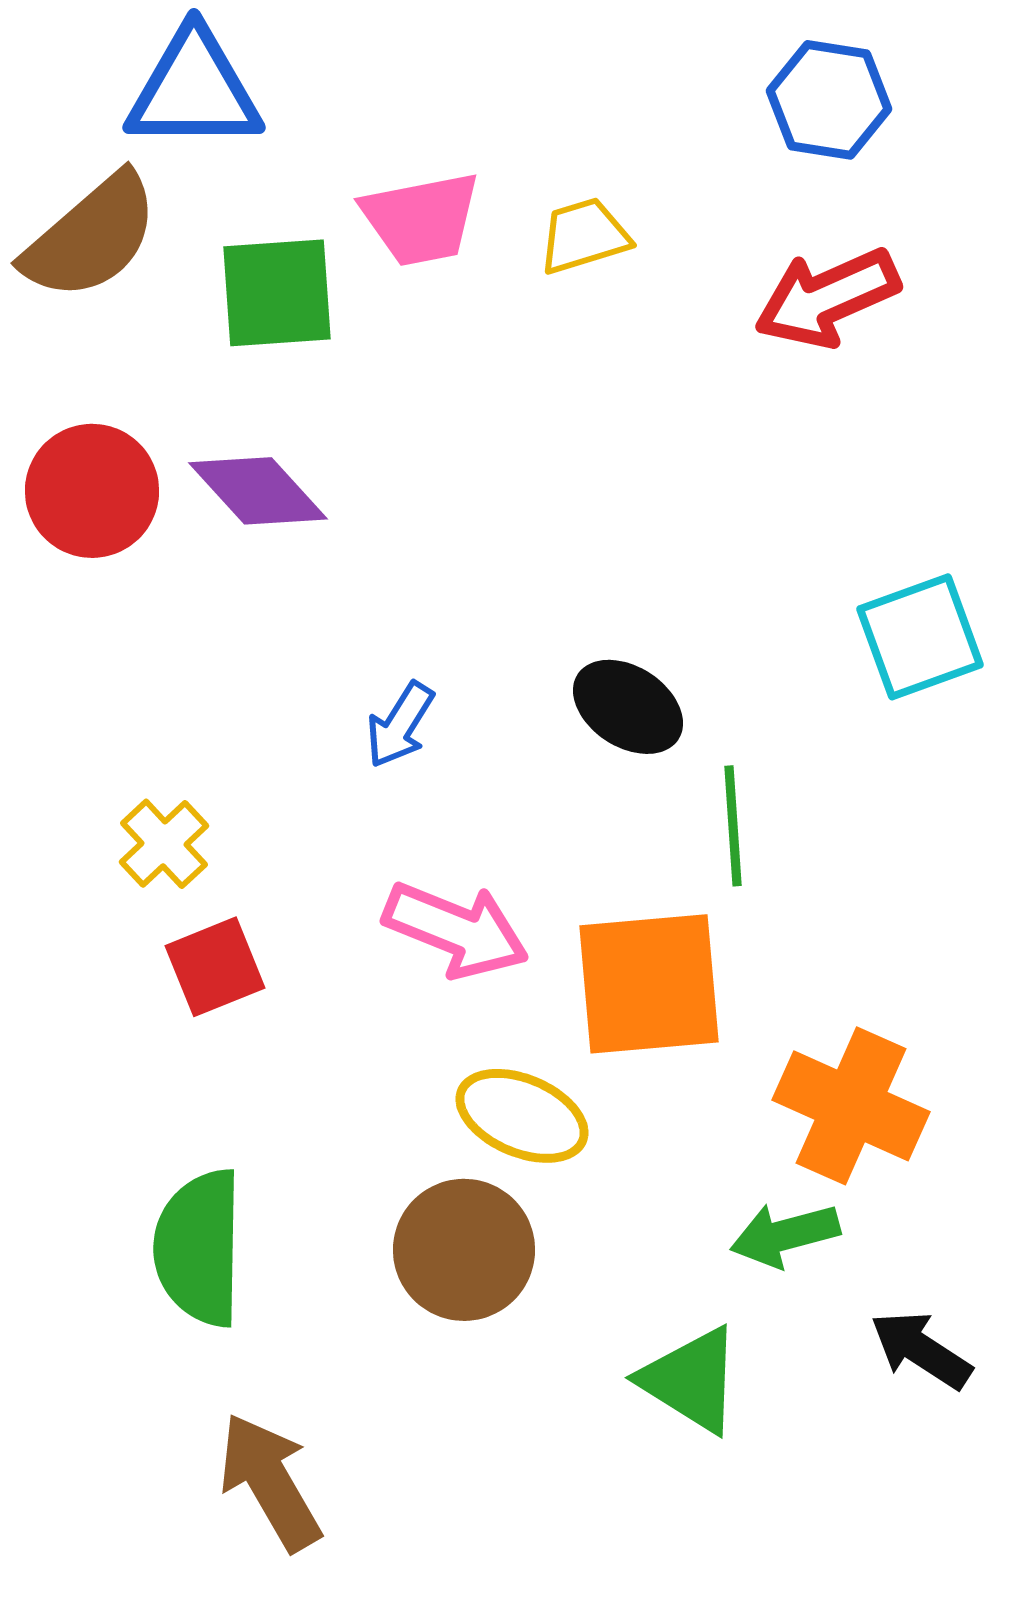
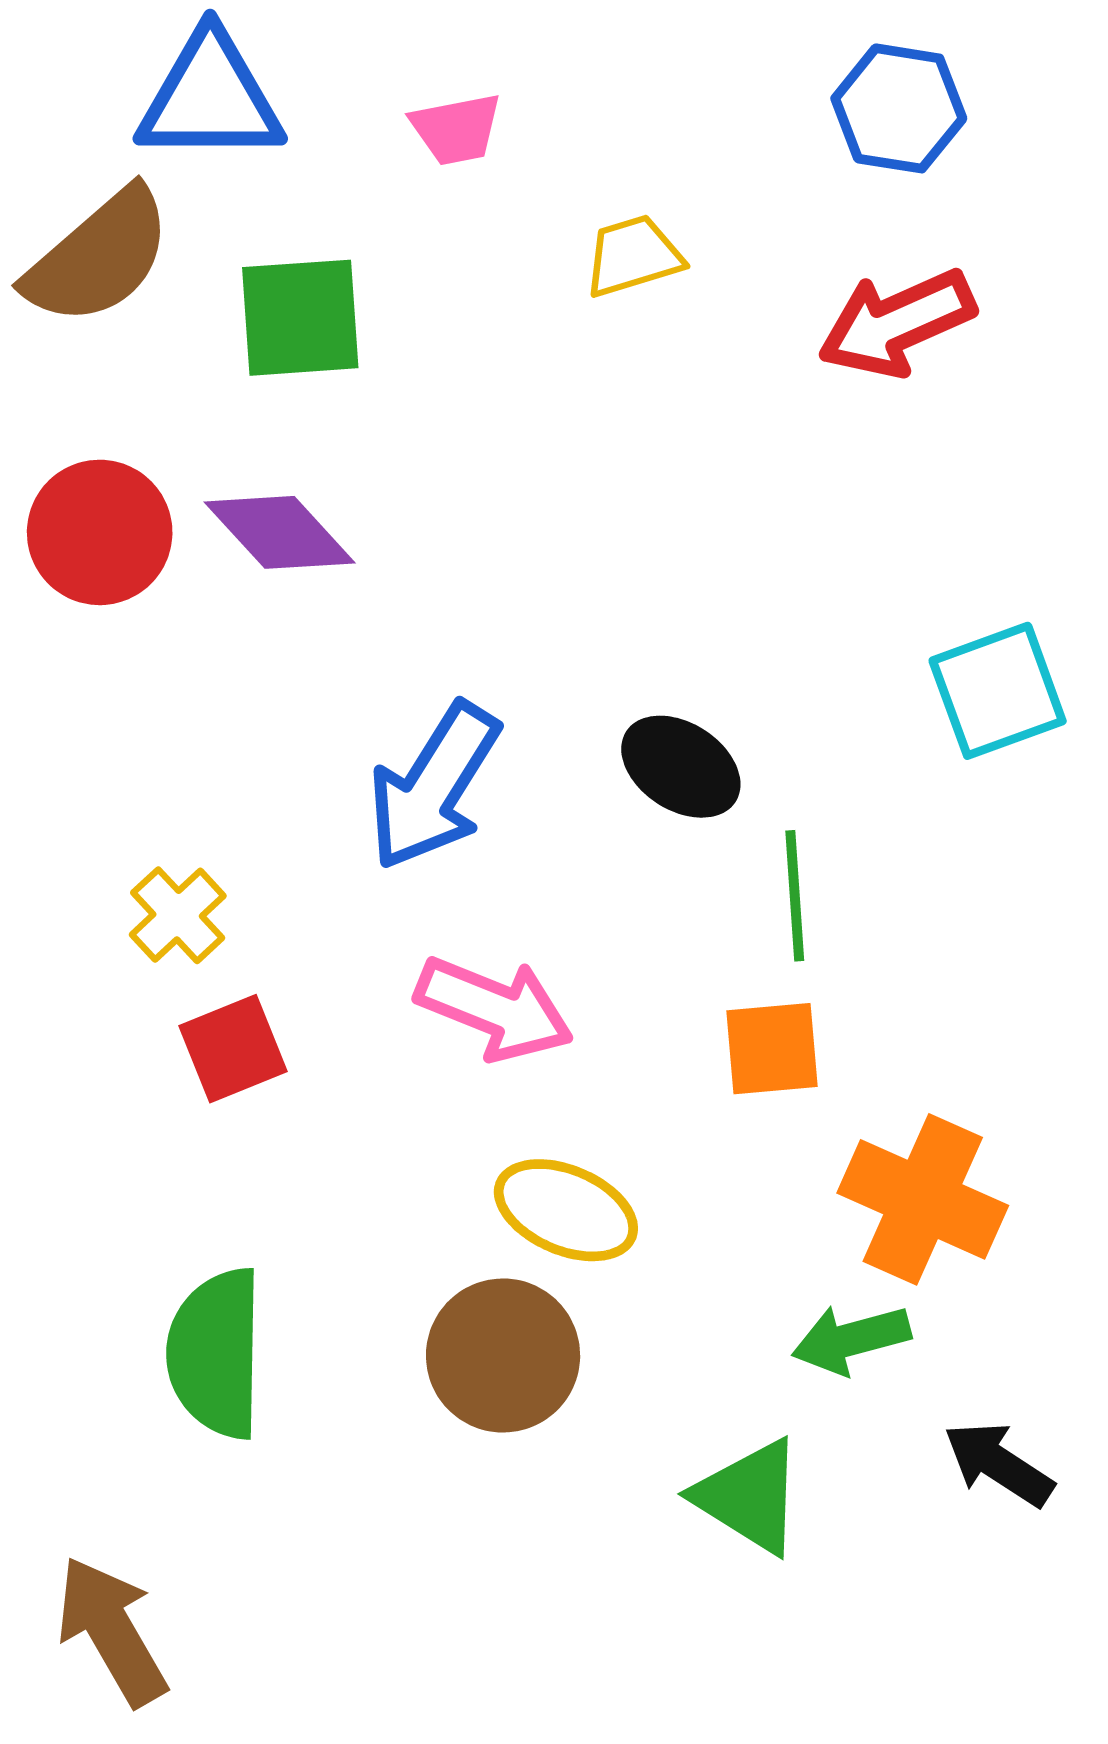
pink trapezoid: (421, 219) -> (456, 129), moved, size x0.7
blue arrow: (400, 725) -> (434, 786), size x1.8
orange square: (649, 984) -> (772, 1049), moved, size x0.6
brown arrow: (270, 1482) -> (112, 1631), moved

